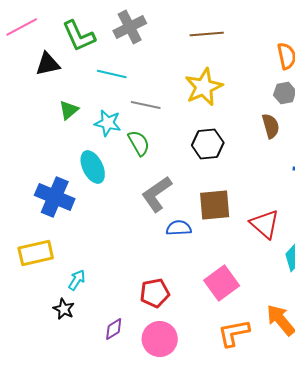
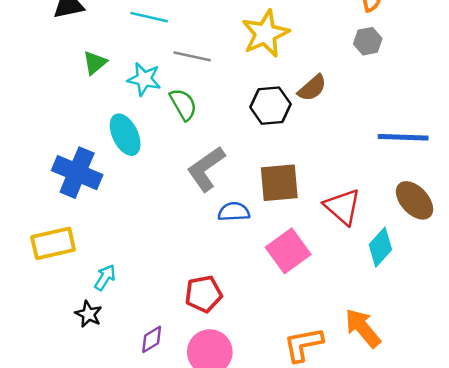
brown semicircle: (271, 126) -> (312, 88), moved, turned 65
pink square: (222, 283) -> (288, 251), moved

